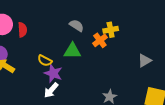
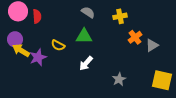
orange cross: (100, 40) -> (135, 37), moved
purple star: (53, 73) -> (38, 57), moved, turned 30
white arrow: (51, 90) -> (86, 63), moved

